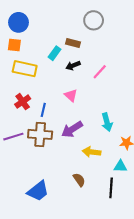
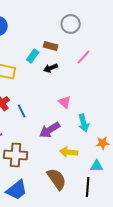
pink line: (100, 72) -> (84, 57), moved
pink triangle: (71, 95) -> (65, 102), moved
blue line: (43, 110) -> (22, 111), turned -40
brown cross: (40, 134) -> (16, 155), moved
brown semicircle: (79, 180) -> (57, 179), size x1.6

